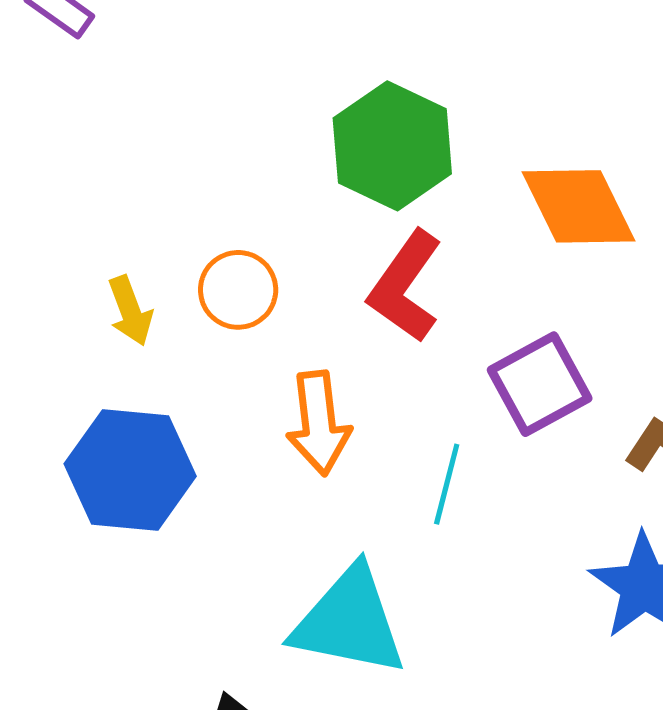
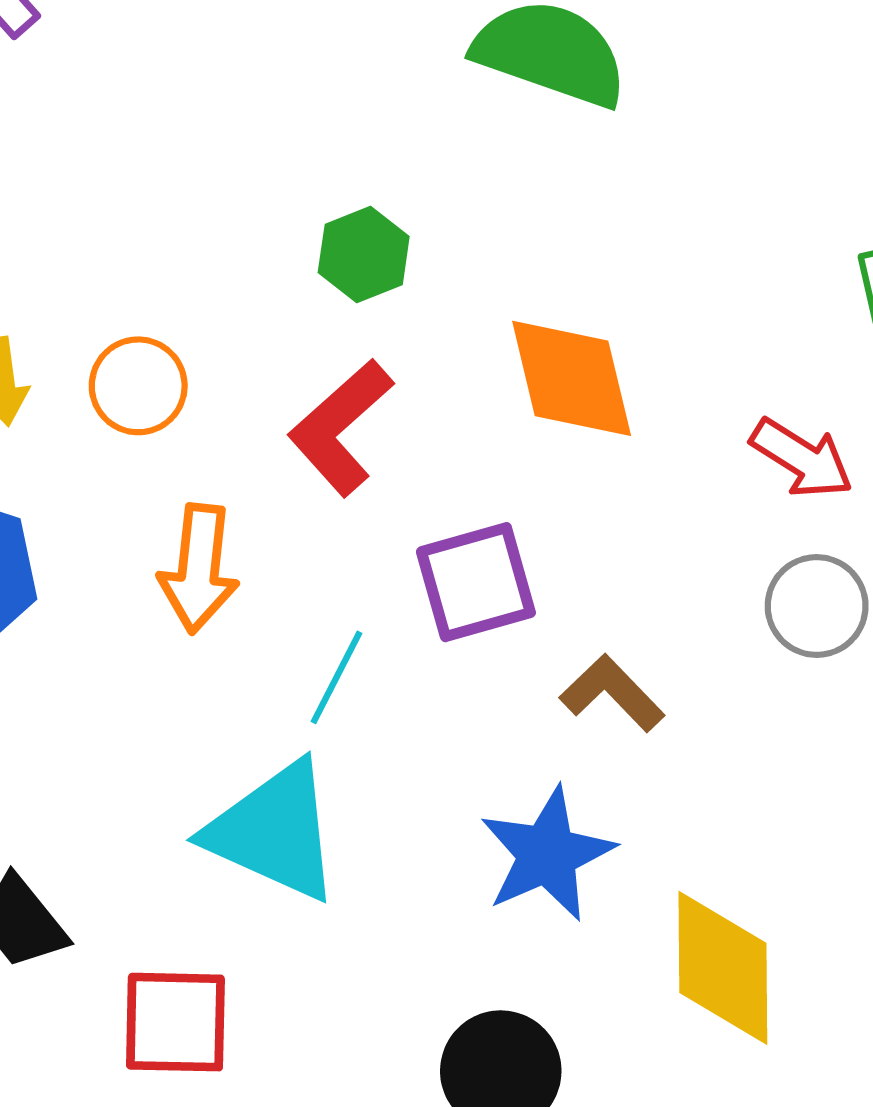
green hexagon: (392, 146) -> (364, 255), size x0.6
cyan triangle: (349, 622) -> (274, 831), moved

